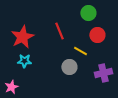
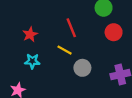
red star: (22, 37) -> (30, 34), size x0.6
yellow line: (80, 51) -> (65, 50), moved

